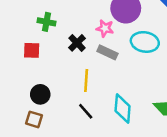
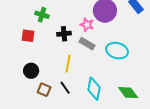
cyan ellipse: (145, 42) -> (117, 51), moved
black cross: (77, 43) -> (64, 34), turned 32
brown square: (34, 119) -> (44, 90), moved

